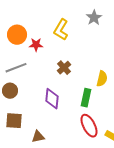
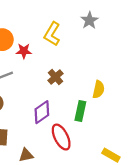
purple diamond: (52, 99) -> (42, 112), turned 50
red ellipse: (89, 126) -> (61, 137), moved

